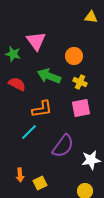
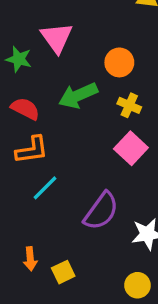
green arrow: (49, 76) -> (78, 95), turned -45
pink square: (81, 108) -> (131, 148), turned -36
orange L-shape: (42, 109) -> (32, 150), moved

